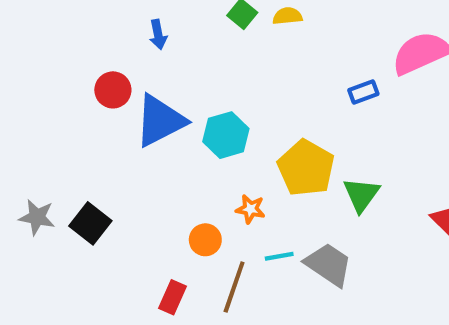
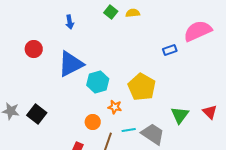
red circle: (113, 90) -> (34, 49), moved
cyan hexagon: (226, 135) -> (98, 82), moved
green triangle: (361, 195) -> (180, 115), moved

